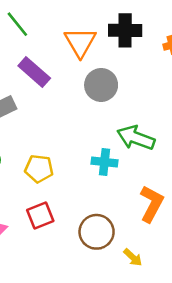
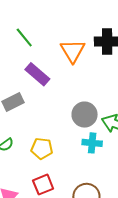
gray circle: (101, 85) -> (85, 115), moved

